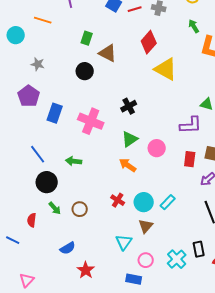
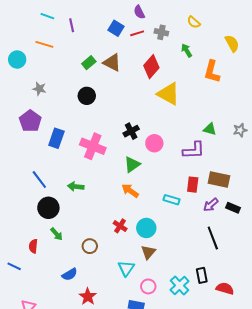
green arrow: (194, 26) -> (187, 50), moved
green rectangle: (87, 38) -> (89, 63), turned 32
brown triangle: (108, 53) -> (112, 63), moved
pink circle: (157, 148) -> (154, 143), moved
cyan rectangle: (168, 202) -> (171, 200), moved, turned 63
brown circle: (80, 209) -> (90, 246), moved

